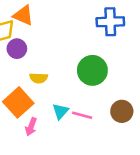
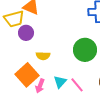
pink line: (82, 115) -> (77, 85), turned 35
pink arrow: (31, 127) -> (40, 86), moved

